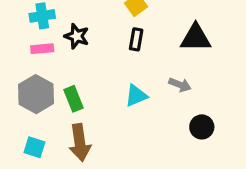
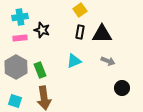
black triangle: (196, 38) -> (102, 34), moved
cyan triangle: (136, 96) -> (74, 61), moved

